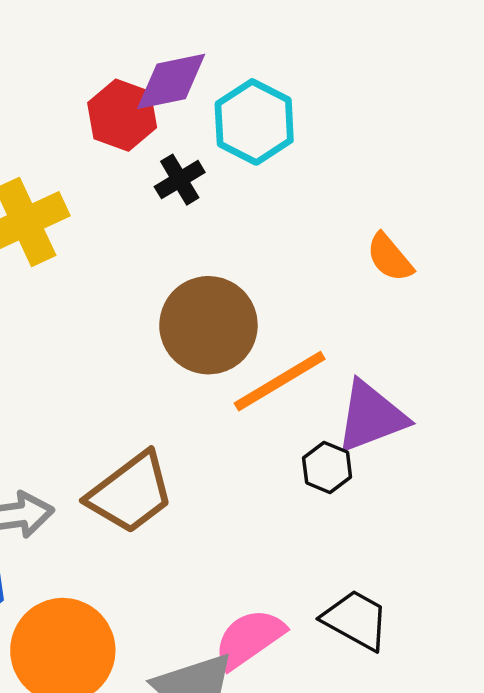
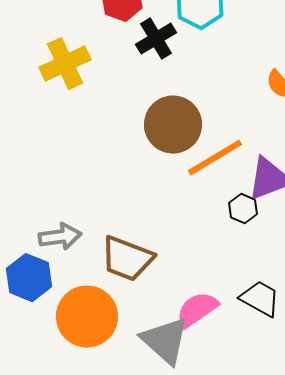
black cross: (180, 180) -> (156, 39), size x1.4
brown trapezoid: (131, 493) -> (127, 259), moved, turned 58

